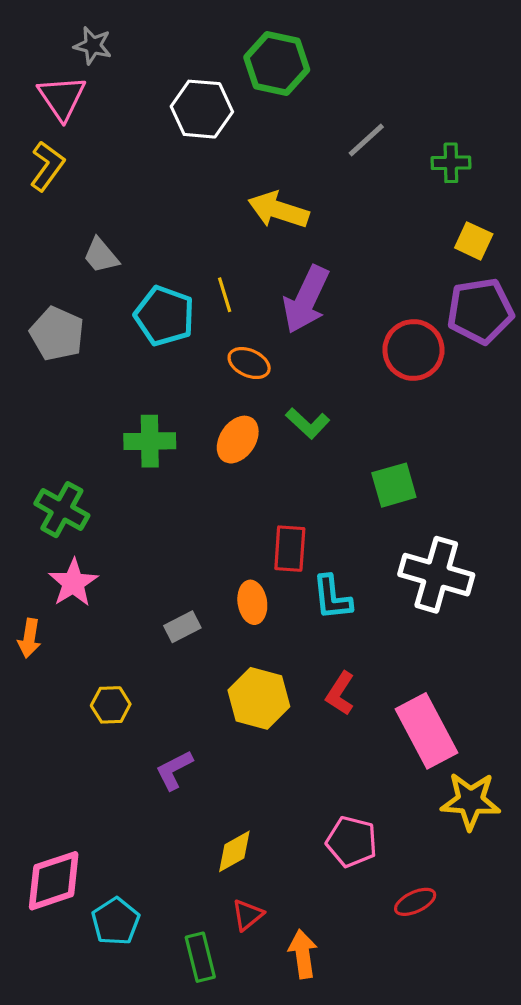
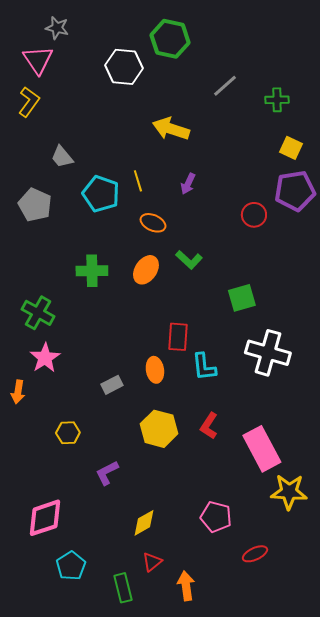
purple arrow: (306, 300) -> (188, 184), size x0.5
red circle: (413, 350) -> (254, 215), size x0.7
pink diamond: (54, 881) -> (45, 518), moved

